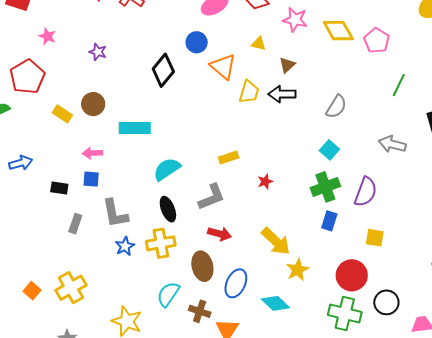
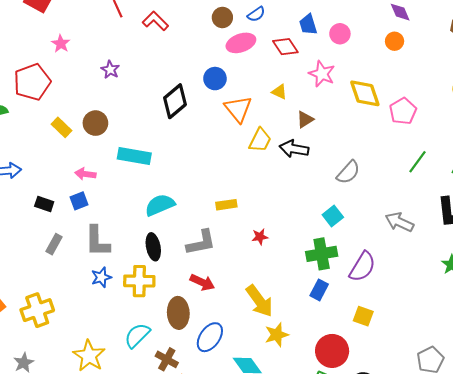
blue square: (91, 179) -> (79, 201), turned -36

